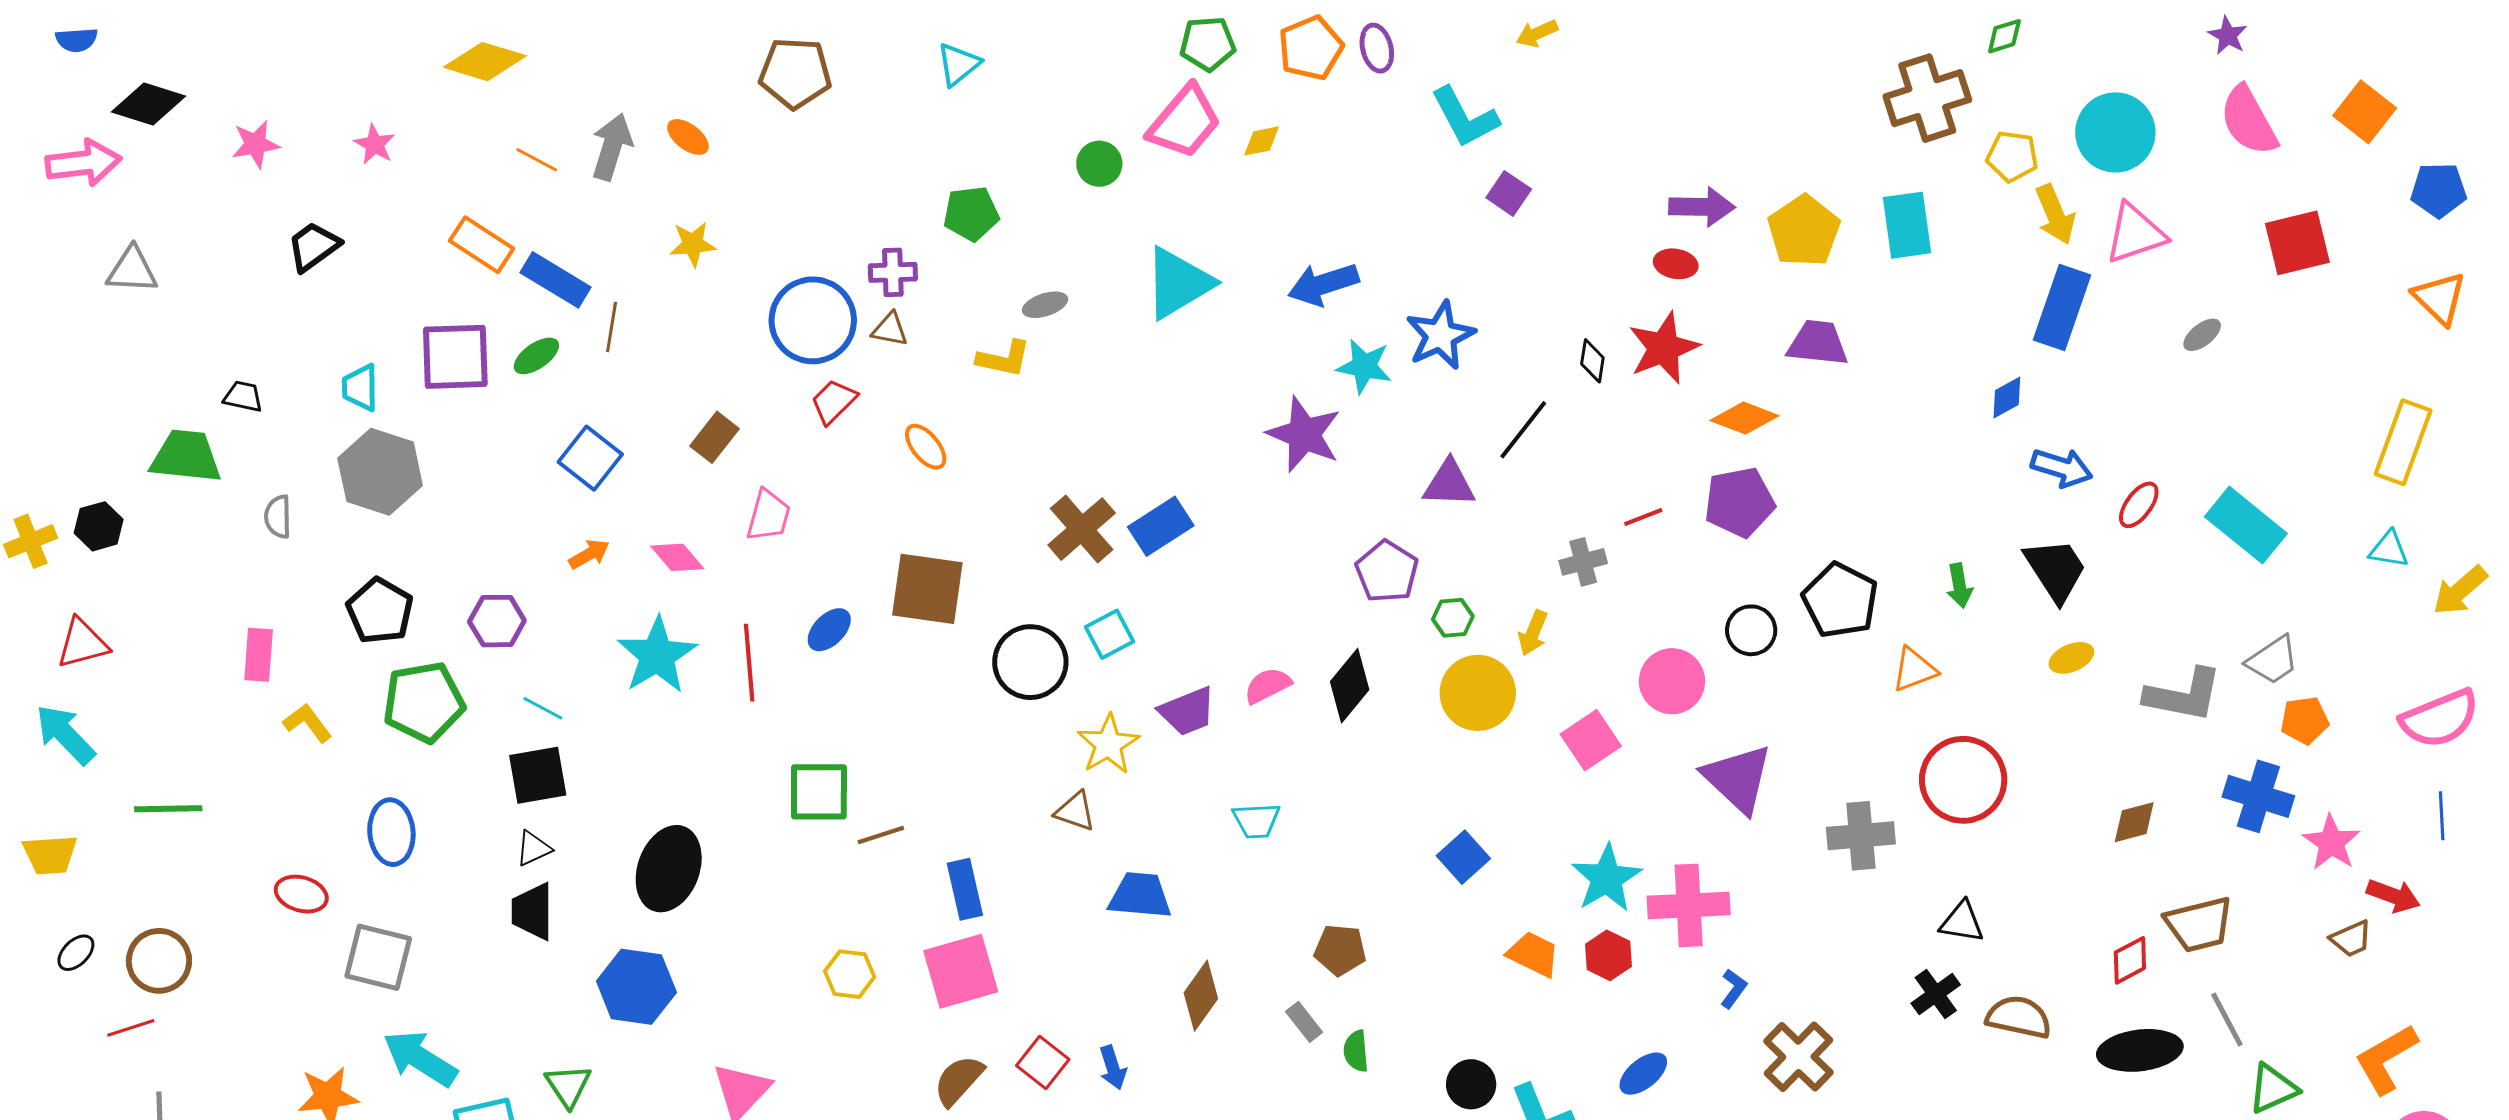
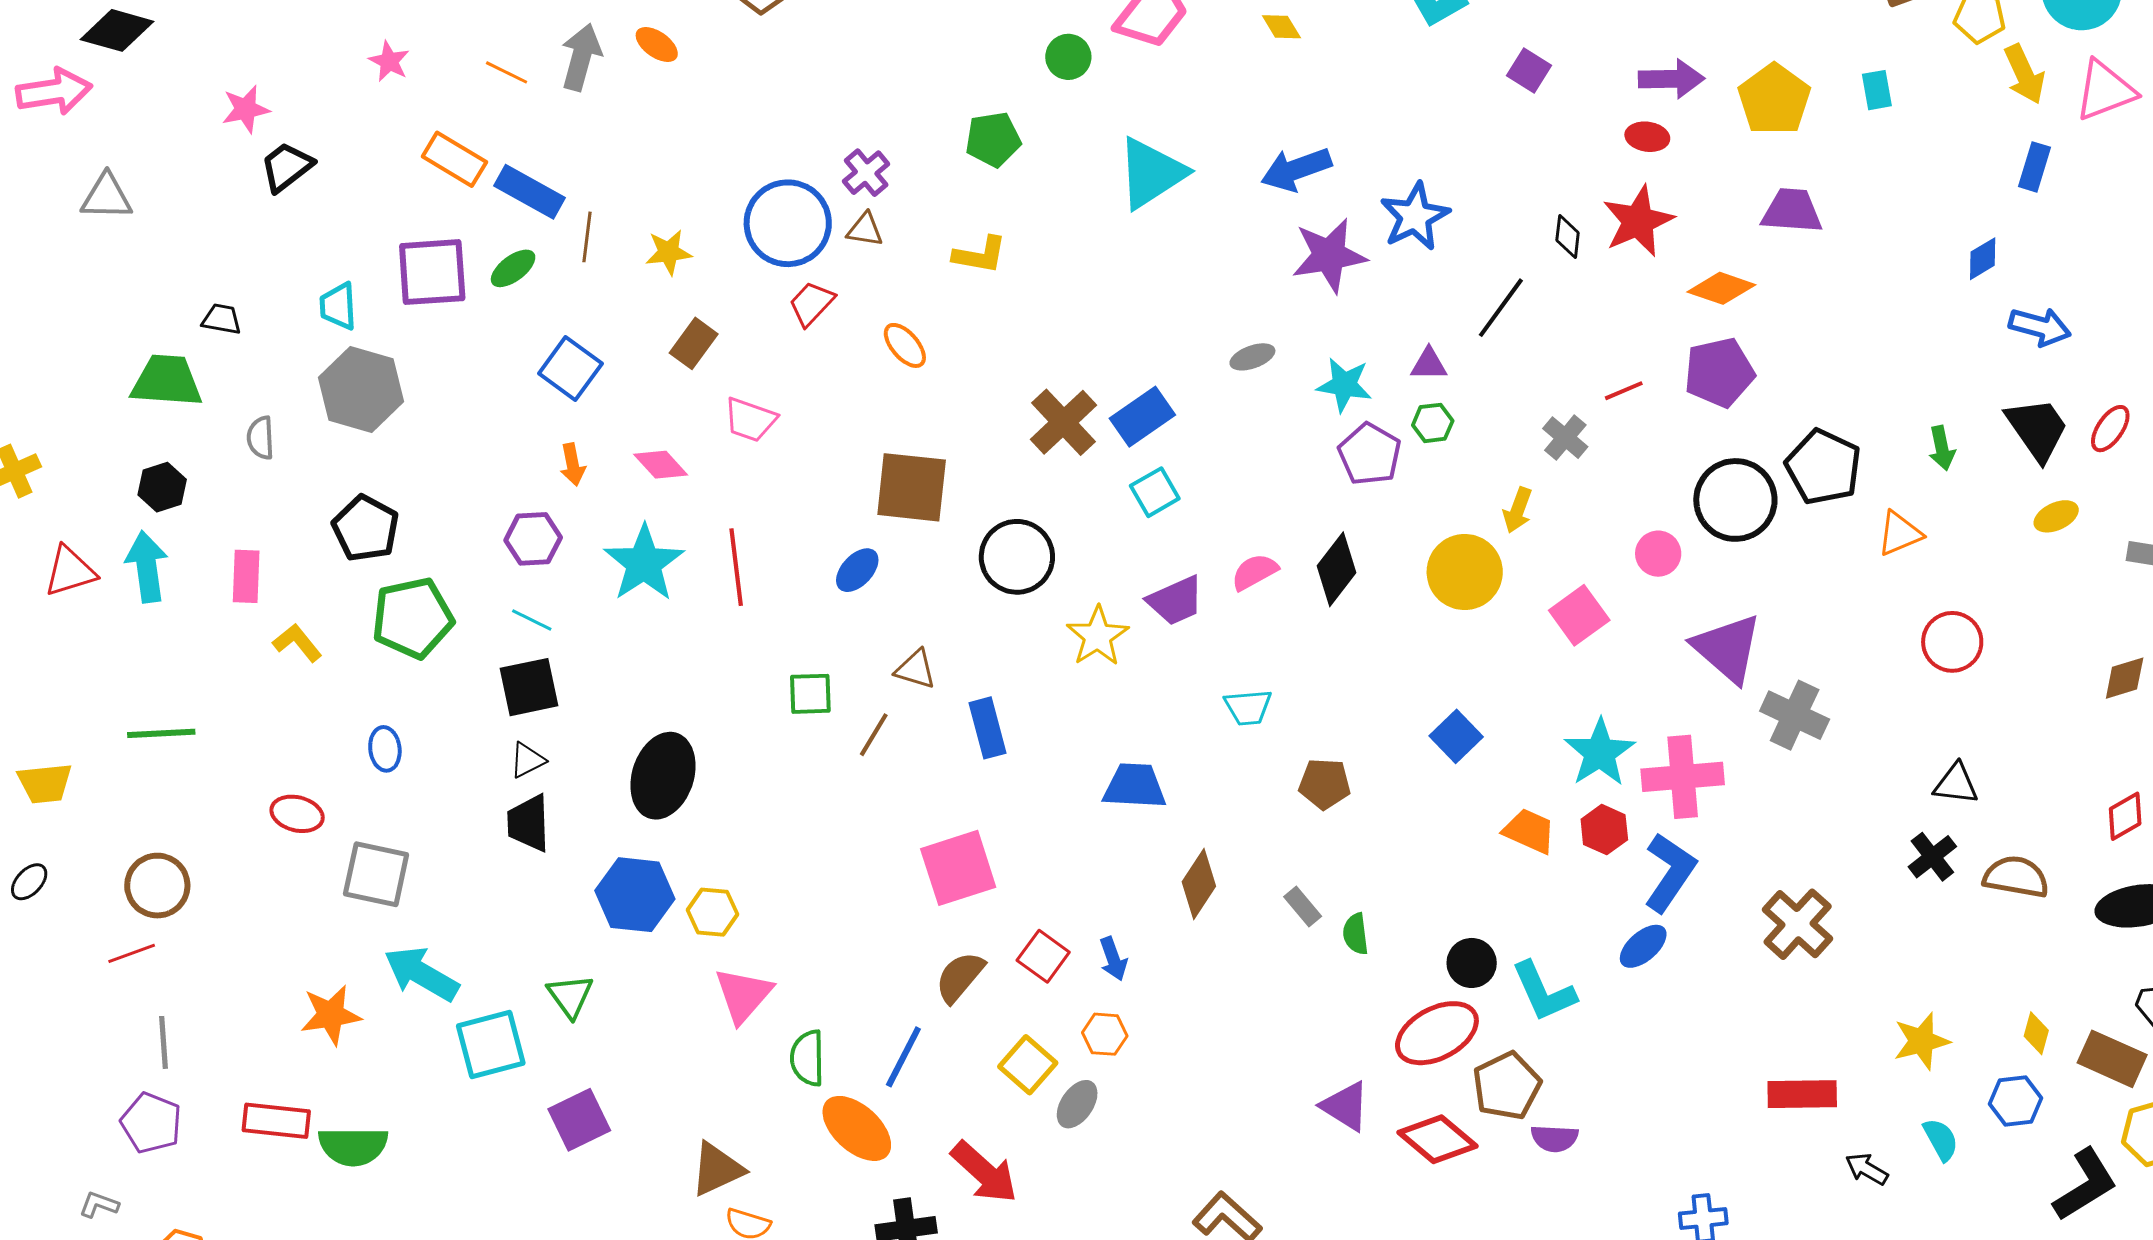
yellow diamond: (1262, 141) -> (1281, 27), moved, turned 72
pink star: (256, 144) -> (246, 109), moved
pink star: (375, 144) -> (389, 61), moved
purple square: (1509, 193) -> (1529, 71), moved
green pentagon: (971, 214) -> (993, 139), moved
cyan rectangle: (1907, 225) -> (1877, 90), size x0.6
yellow star: (693, 244) -> (669, 252), moved
purple cross: (893, 272) -> (866, 173), turned -36
gray ellipse: (1045, 305) -> (1252, 357), moved
blue rectangle: (2062, 308) -> (2035, 167), size x0.6
cyan star: (1364, 366) -> (1344, 385), moved
purple star: (1304, 434) -> (1329, 255), moved, turned -30
purple triangle: (1449, 484) -> (1429, 364), size x0.7
red ellipse: (2139, 505) -> (2110, 429), moved
pink trapezoid: (768, 515) -> (750, 420), turned 96
black hexagon: (99, 526) -> (162, 487), moved
orange arrow: (589, 554) -> (573, 465), turned 111
gray cross: (1583, 562) -> (1565, 438), turned -33
green hexagon: (1453, 618) -> (1433, 423), moved
purple hexagon: (497, 621) -> (533, 539), moved
blue ellipse: (829, 630) -> (857, 570), moved
black circle: (1751, 630) -> (1735, 500), size x1.6
cyan square: (1110, 634) -> (1155, 492), moved
pink circle: (1672, 681) -> (1658, 554), size x0.7
cyan arrow: (65, 734) -> (147, 567), moved, turned 38
red circle: (1963, 780) -> (1952, 642), size x0.7
green square: (819, 792) -> (810, 694), size x0.7
brown triangle: (1075, 811) -> (916, 669), moved
blue ellipse: (391, 832) -> (385, 749), size x0.7
brown line: (881, 835) -> (874, 735), turned -39
gray cross: (1861, 836) -> (1795, 715), moved, turned 32
blue rectangle: (965, 889) -> (988, 728), moved
brown pentagon: (1340, 950) -> (1325, 784), moved
black ellipse: (76, 953) -> (29, 882), moved
yellow hexagon: (850, 974) -> (713, 912), moved
blue L-shape: (1734, 989) -> (1670, 872), moved, size x2.0

